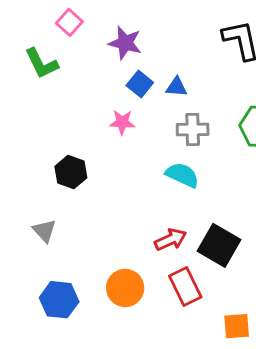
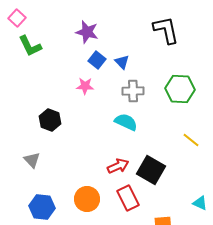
pink square: (69, 22) -> (17, 18), moved
blue triangle: (176, 87) -> (122, 62), turned 42

